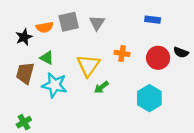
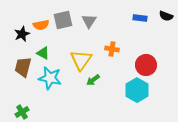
black semicircle: (181, 52) -> (166, 16), moved
red circle: (158, 58) -> (146, 65), moved

